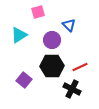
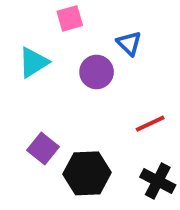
black hexagon: (52, 66) -> (87, 173), moved
black cross: (72, 89) -> (158, 181), moved

